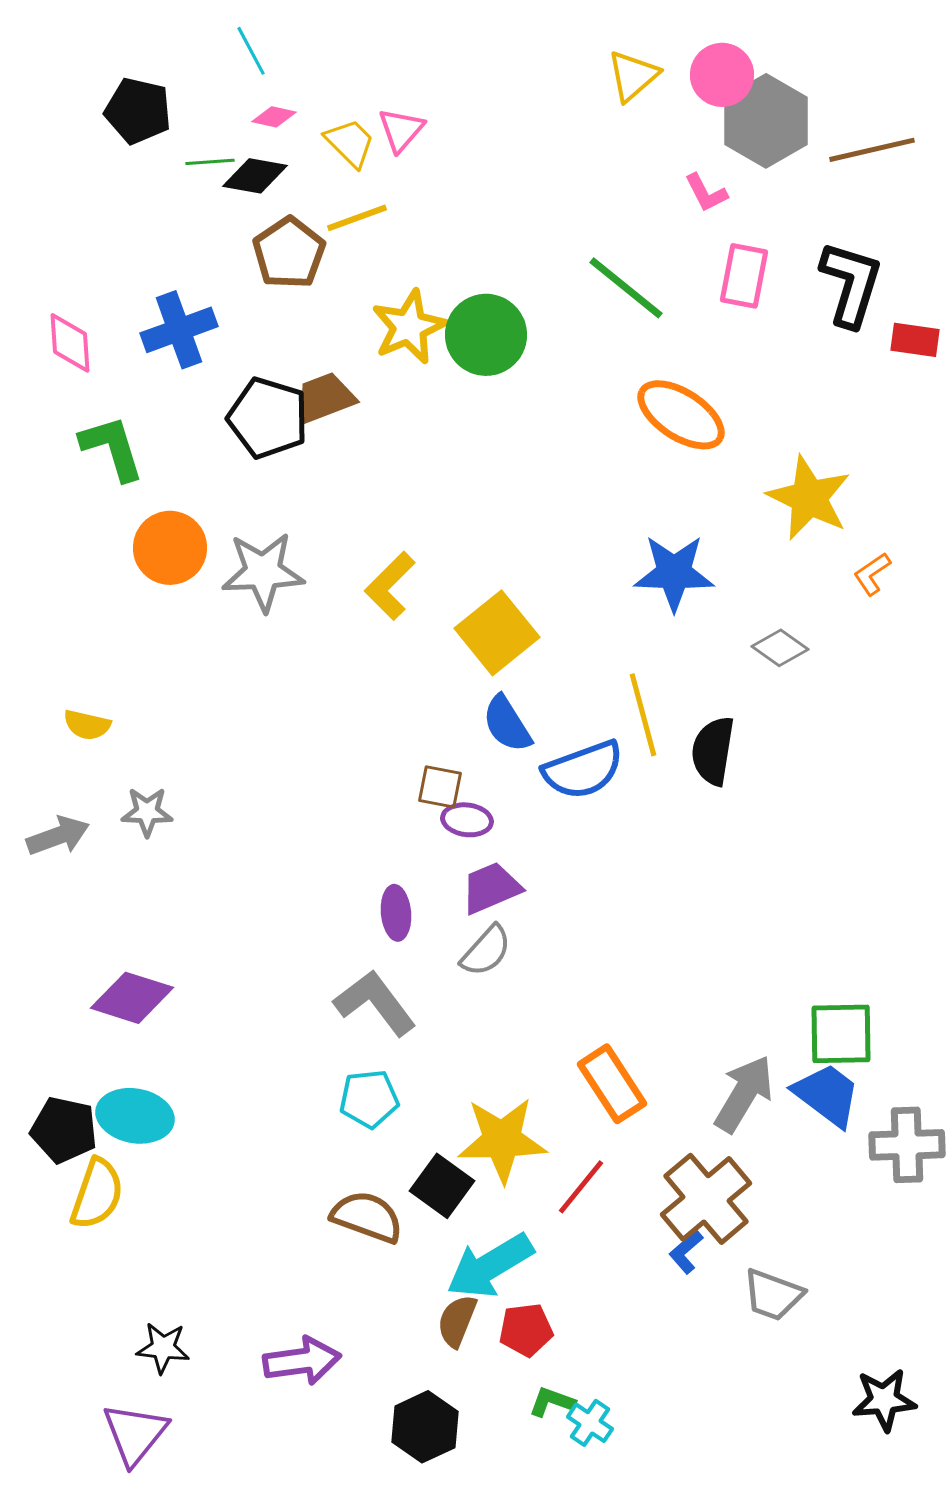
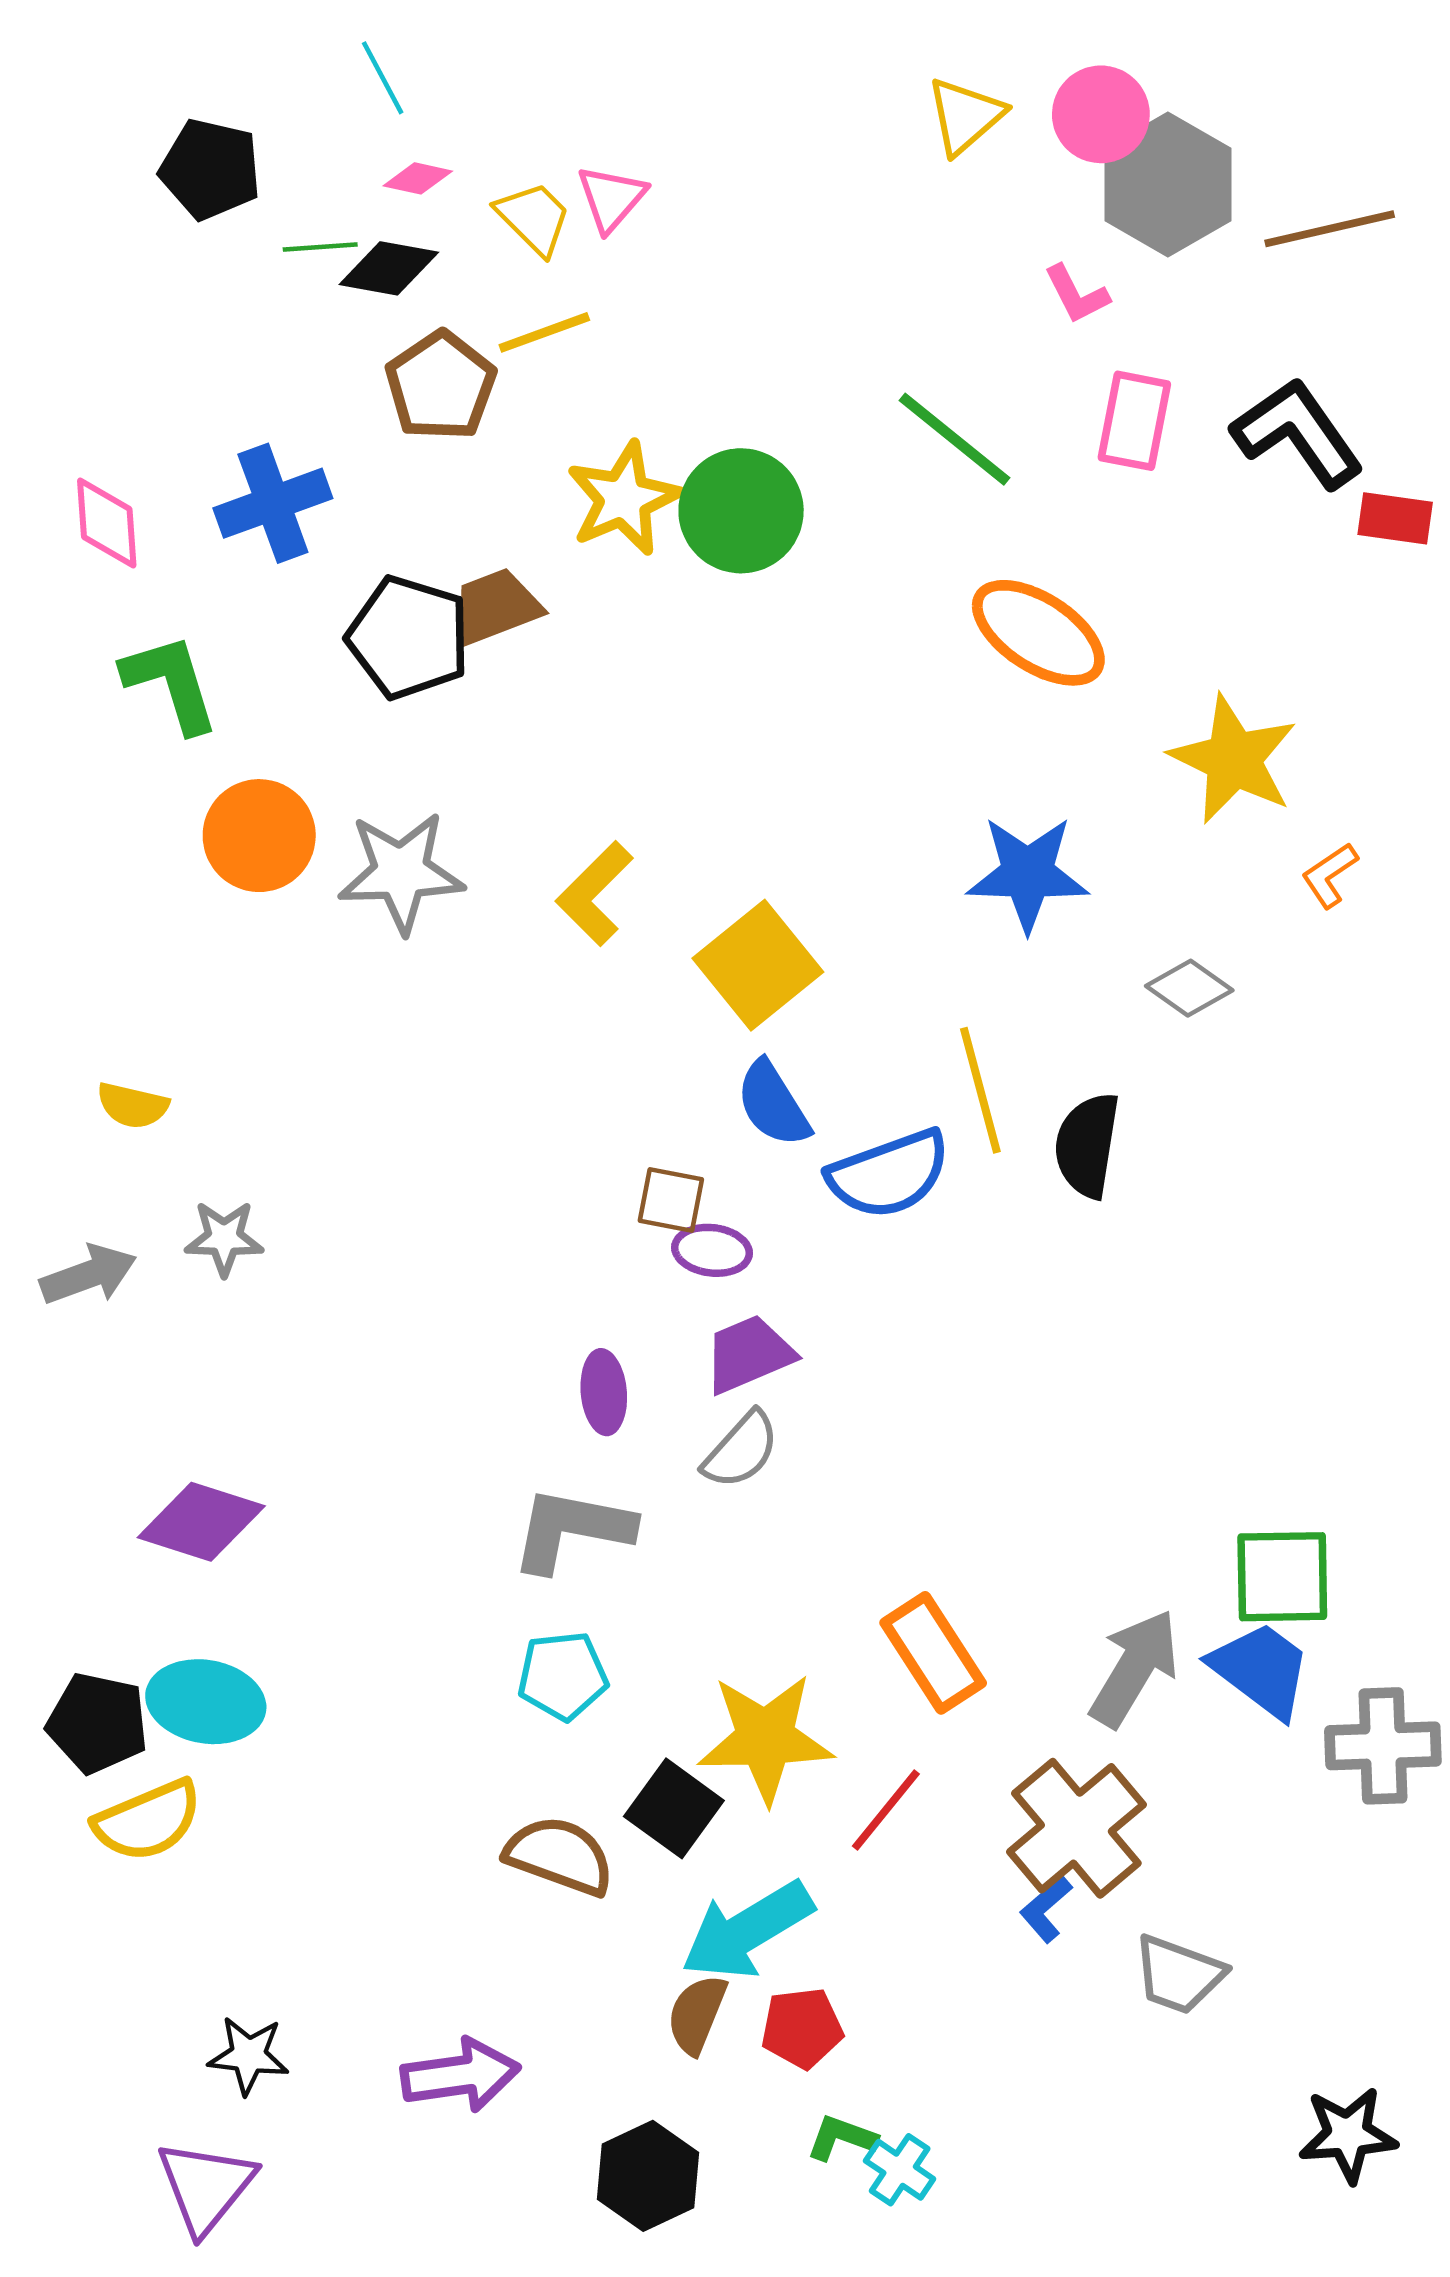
black L-shape: (851, 284) -> (1298, 433), turned -52
gray L-shape: (375, 1003) -> (572, 1529), turned -42
yellow semicircle: (97, 1194) -> (148, 1821), turned 48

